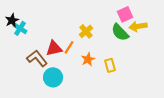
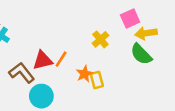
yellow cross: (86, 31) -> (100, 39), moved
green semicircle: (120, 32) -> (141, 54), moved
yellow rectangle: (110, 65) -> (97, 80), moved

